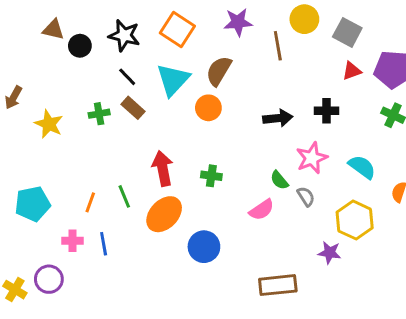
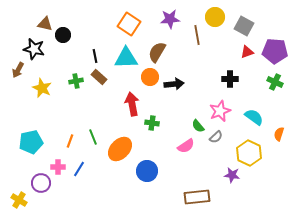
black star: (124, 35) -> (34, 49), moved
black line: (127, 77) -> (95, 56), turned 32
cyan triangle: (173, 80) -> (126, 58), turned 45
black arrow: (278, 118) -> (174, 84), moved
red arrow: (163, 168) -> (132, 104), moved
gray semicircle: (306, 196) -> (216, 137), turned 80
blue line: (104, 244) -> (79, 169), turned 42
purple circle: (49, 279) -> (41, 183), moved

